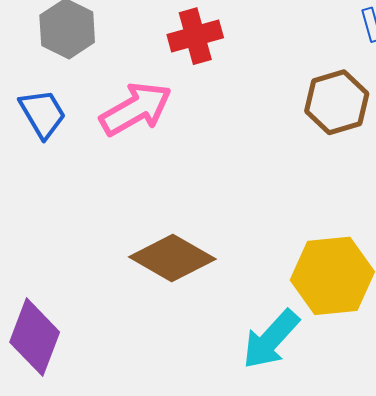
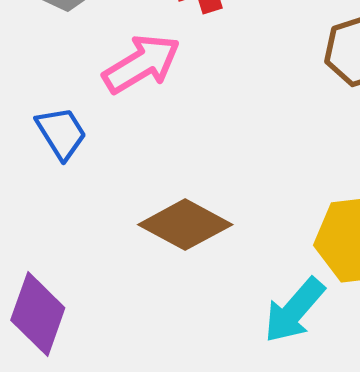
blue trapezoid: (43, 114) -> (61, 133), moved

